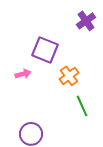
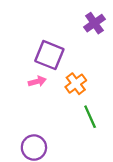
pink arrow: (23, 74) -> (37, 81), moved

